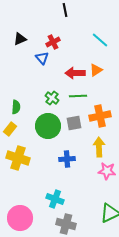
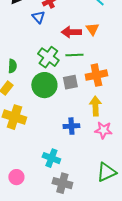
orange triangle: (96, 70) -> (92, 29), turned -32
green cross: (52, 98) -> (48, 57), size x1.5
blue cross: (67, 159) -> (71, 126), moved
pink circle: (20, 218) -> (16, 177), size x0.6

